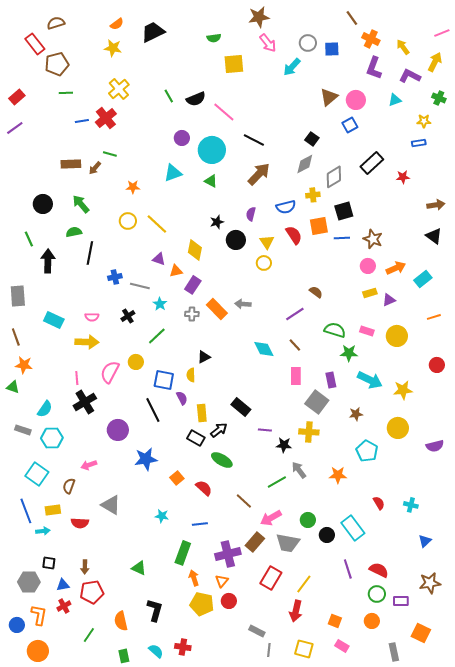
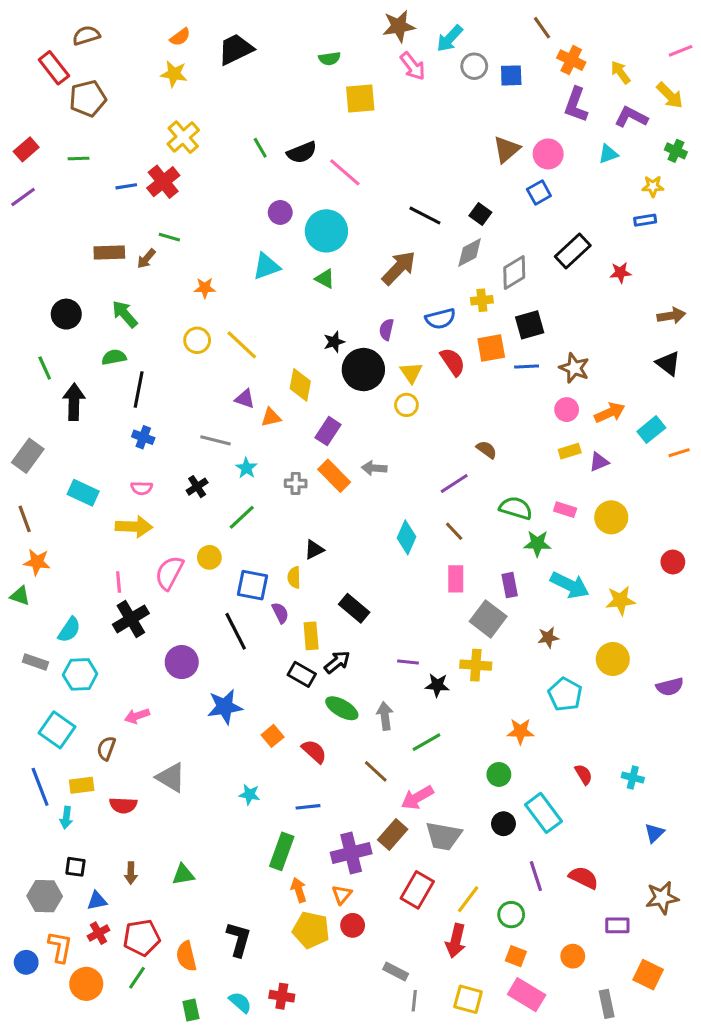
yellow arrow: (435, 62) -> (670, 95), turned 108
cyan arrow: (292, 67) -> (450, 38), moved
green line: (66, 93) -> (79, 159), moved
black line: (254, 140) -> (425, 216), moved
black circle: (236, 240) -> (363, 370), size x1.4
blue cross: (115, 277) -> (143, 437), moved, turned 32
purple rectangle: (193, 285) -> (328, 431), moved
gray rectangle: (18, 296) -> (28, 456), turned 40
orange line: (434, 317) -> (679, 453), moved
cyan diamond: (264, 349) -> (406, 537), turned 50
black rectangle: (241, 407) -> (354, 608), moved
gray arrow: (299, 470) -> (385, 716), moved, turned 30
green circle: (308, 520) -> (499, 774), moved
cyan arrow: (43, 531) -> (66, 818), turned 104
green triangle: (139, 568) -> (183, 875), moved, turned -35
red pentagon: (92, 592) -> (142, 938), moved
green circle: (377, 594) -> (511, 915), moved
pink rectangle: (342, 646) -> (527, 995), size x1.6
orange circle: (38, 651) -> (86, 984), moved

